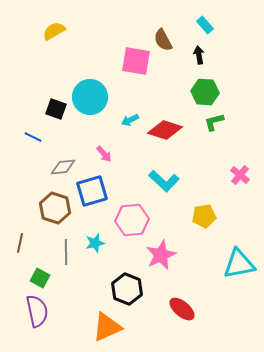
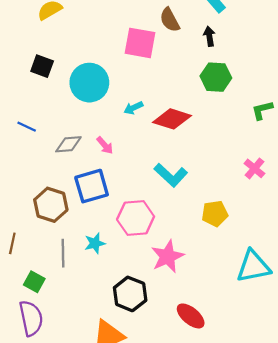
black square: (56, 109) -> (42, 66), moved
green L-shape: (214, 122) -> (262, 110), moved
gray diamond: (63, 167) -> (68, 144), moved

